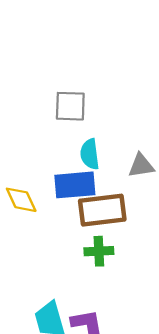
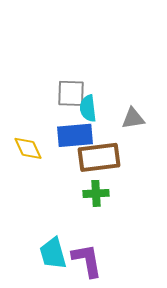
gray square: (70, 106) -> (71, 93), moved

